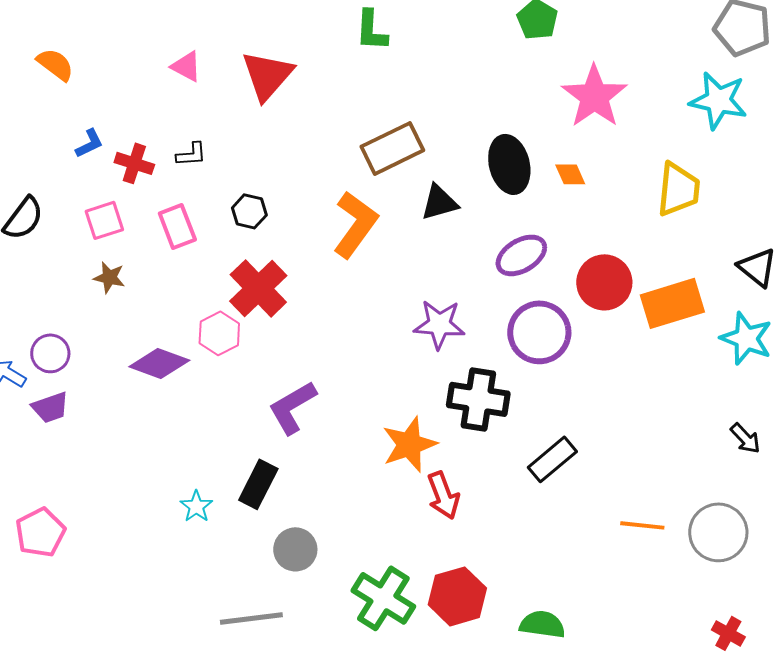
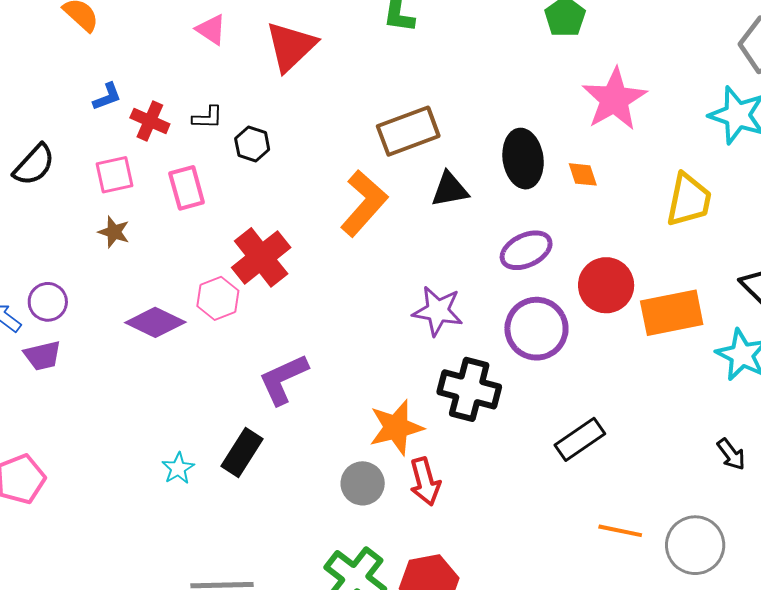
black hexagon: (249, 211) -> (252, 144), moved
black rectangle: (552, 459) -> (580, 439), moved
gray circle: (295, 549) -> (363, 483), moved

